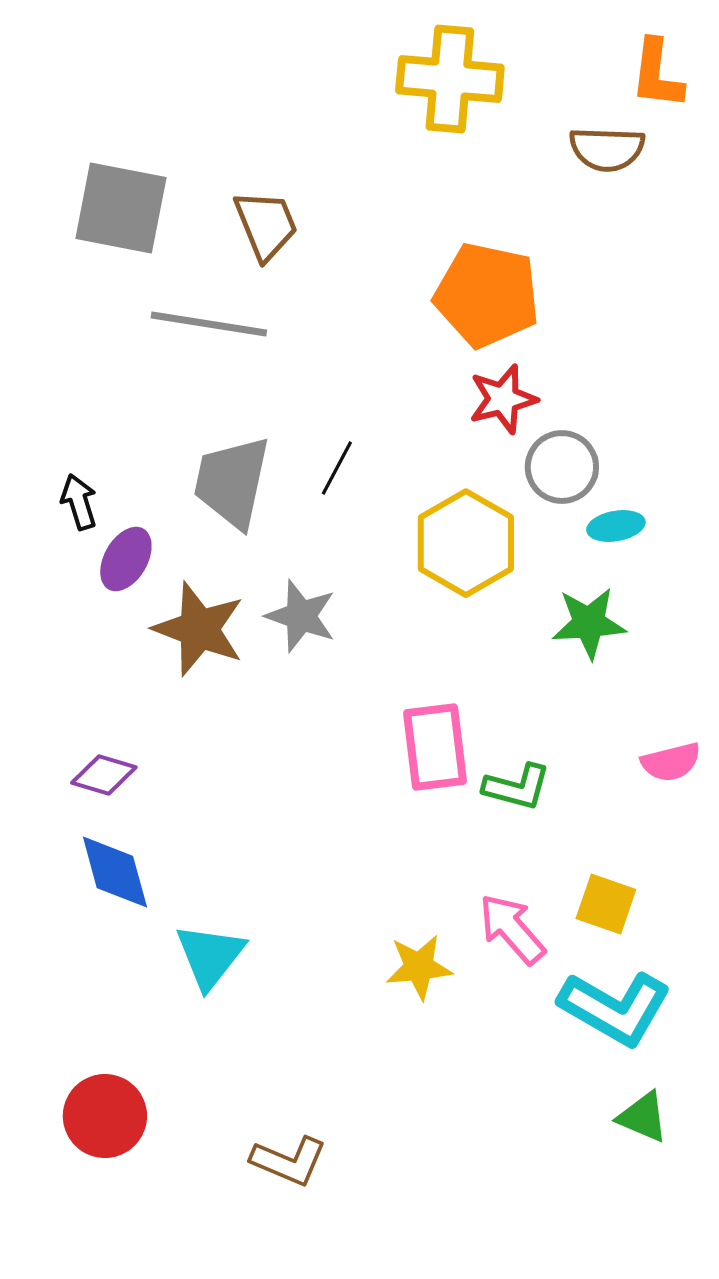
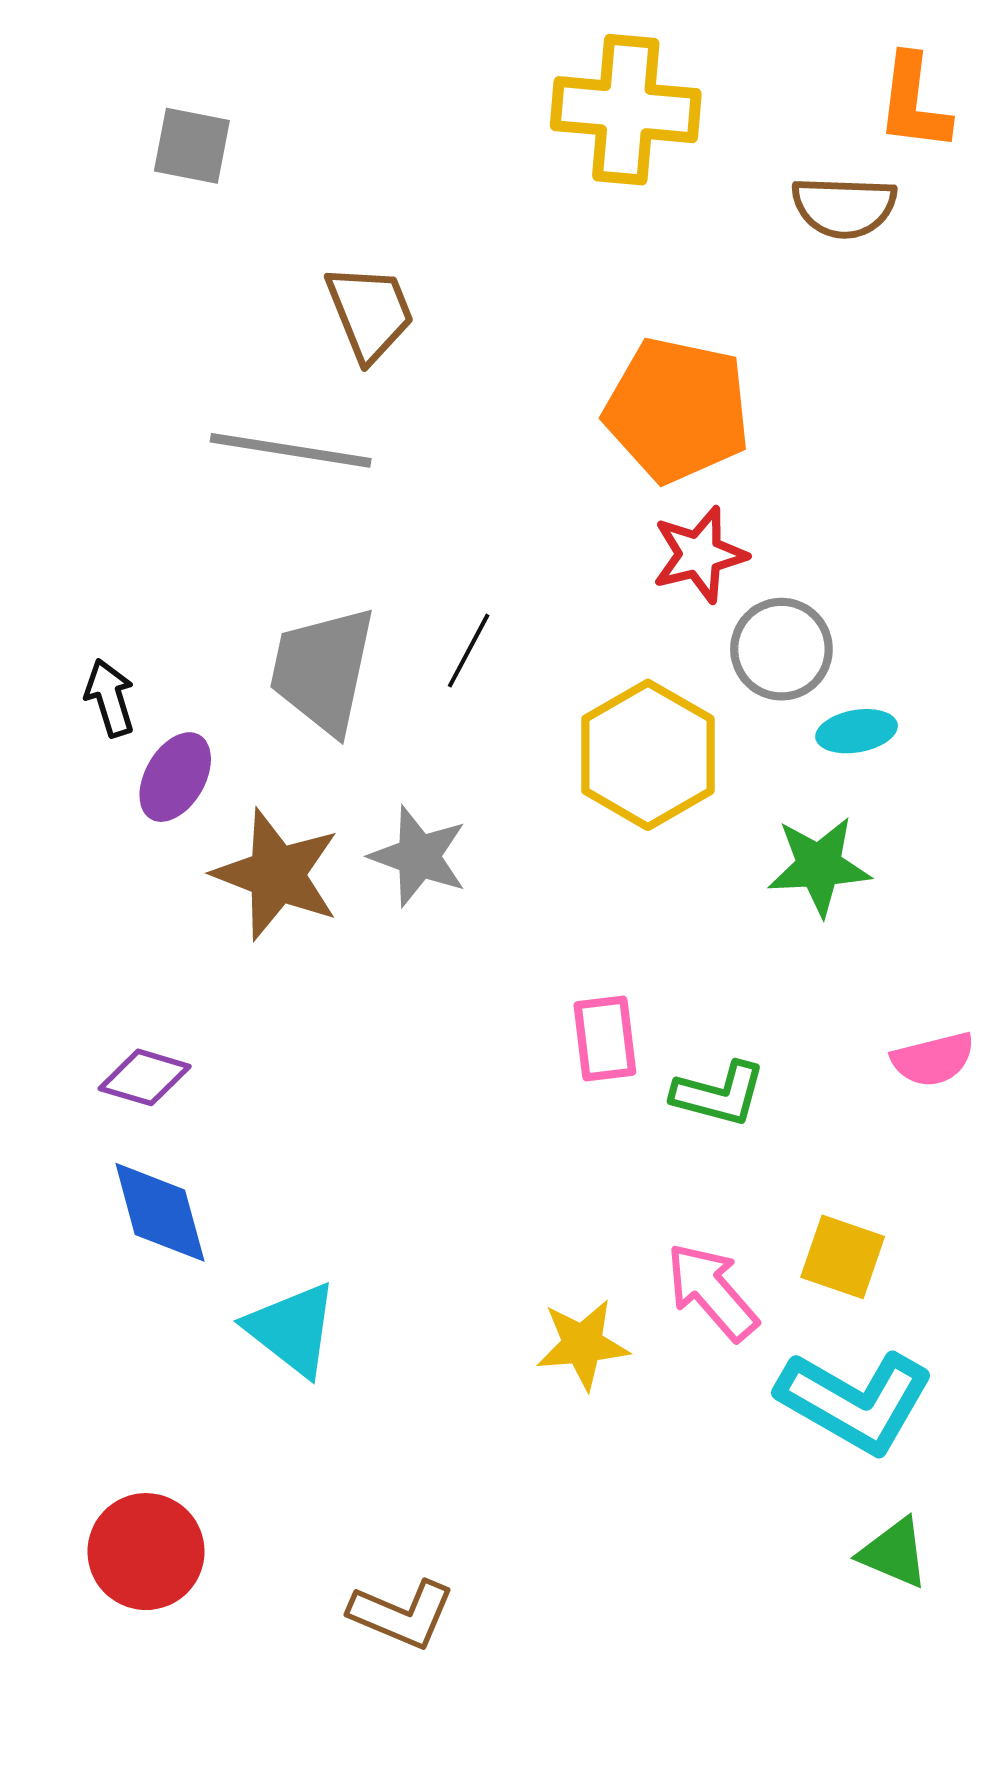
gray square: (121, 208) -> (192, 146), moved, size x0.6
pink rectangle: (435, 747) -> (605, 1038), size x0.7
cyan triangle: (210, 956) -> (292, 1329), turned -30

